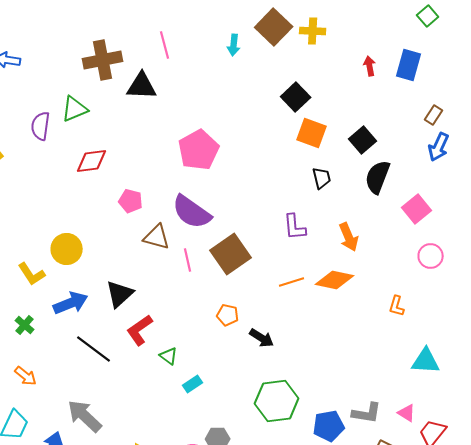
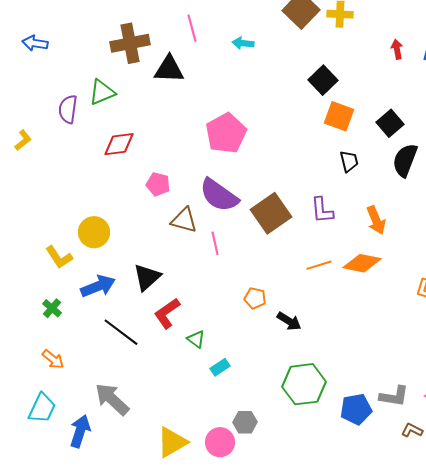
cyan arrow: (234, 45) -> (243, 43), moved, turned 90
brown square: (231, 254) -> (271, 213), moved

